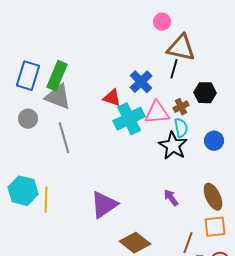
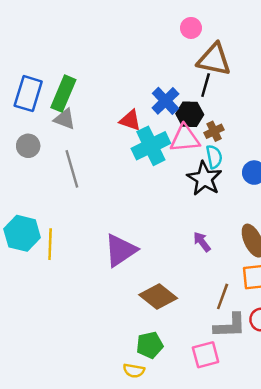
black hexagon: (205, 93) -> (190, 114), moved
gray triangle: (58, 97) -> (65, 119), size x0.7

